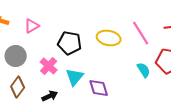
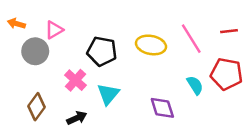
gray circle: (16, 56) -> (35, 51), moved
purple diamond: (99, 88) -> (162, 108), moved

